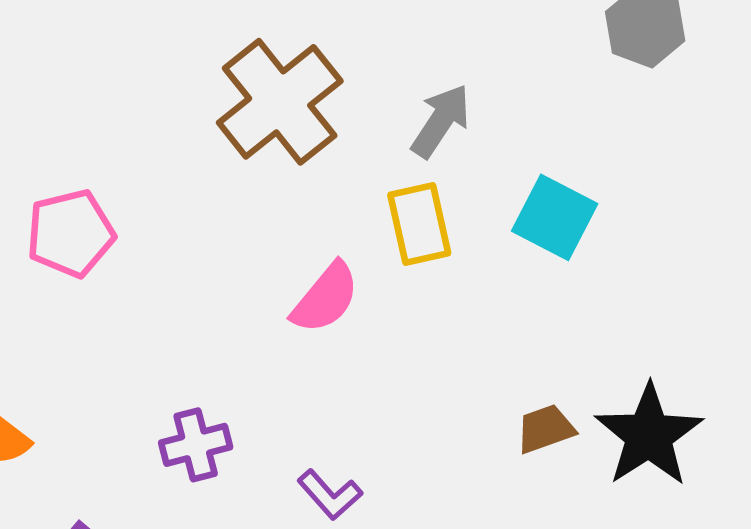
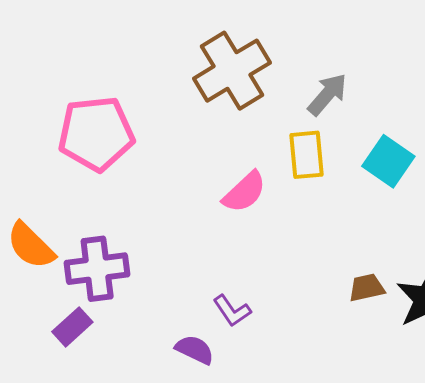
pink pentagon: (71, 233) -> (96, 134), size x1.4
purple cross: (196, 445) -> (97, 269), moved, size x1.5

